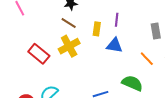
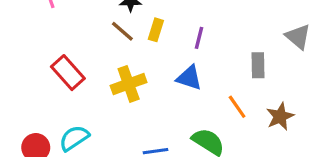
yellow rectangle: (97, 29) -> (156, 30), moved
yellow cross: (69, 46) -> (129, 84), moved

